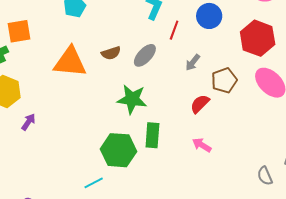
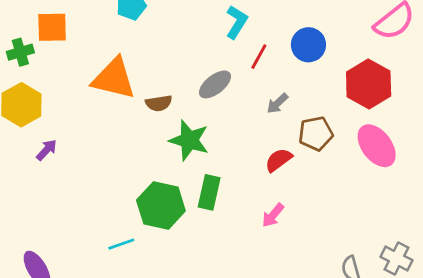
brown semicircle: (111, 53) -> (159, 103), moved
pink arrow: (202, 145) -> (273, 215), turned -90

